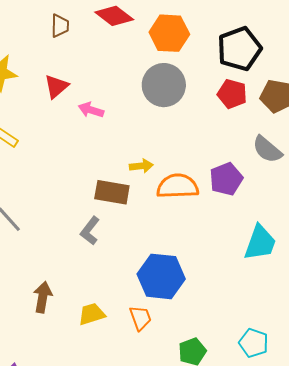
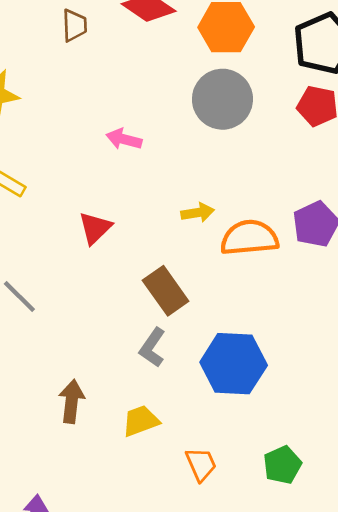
red triangle: (56, 87) -> (95, 228), moved
brown rectangle: (112, 192) -> (166, 291), moved, turned 48
gray L-shape: (90, 231) -> (152, 348), moved
orange trapezoid: (140, 318) -> (201, 464), moved

